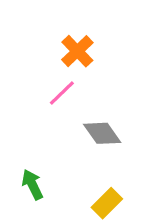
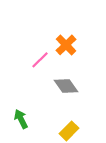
orange cross: (77, 51) -> (66, 45), moved

